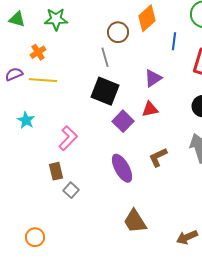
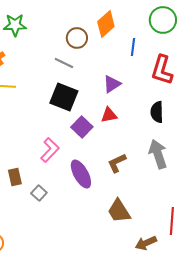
gray line: (105, 57) -> (64, 63), turned -48
pink L-shape: (68, 138) -> (50, 150), moved
gray square: (71, 190) -> (39, 193), moved
brown trapezoid: (135, 221) -> (119, 211), moved

